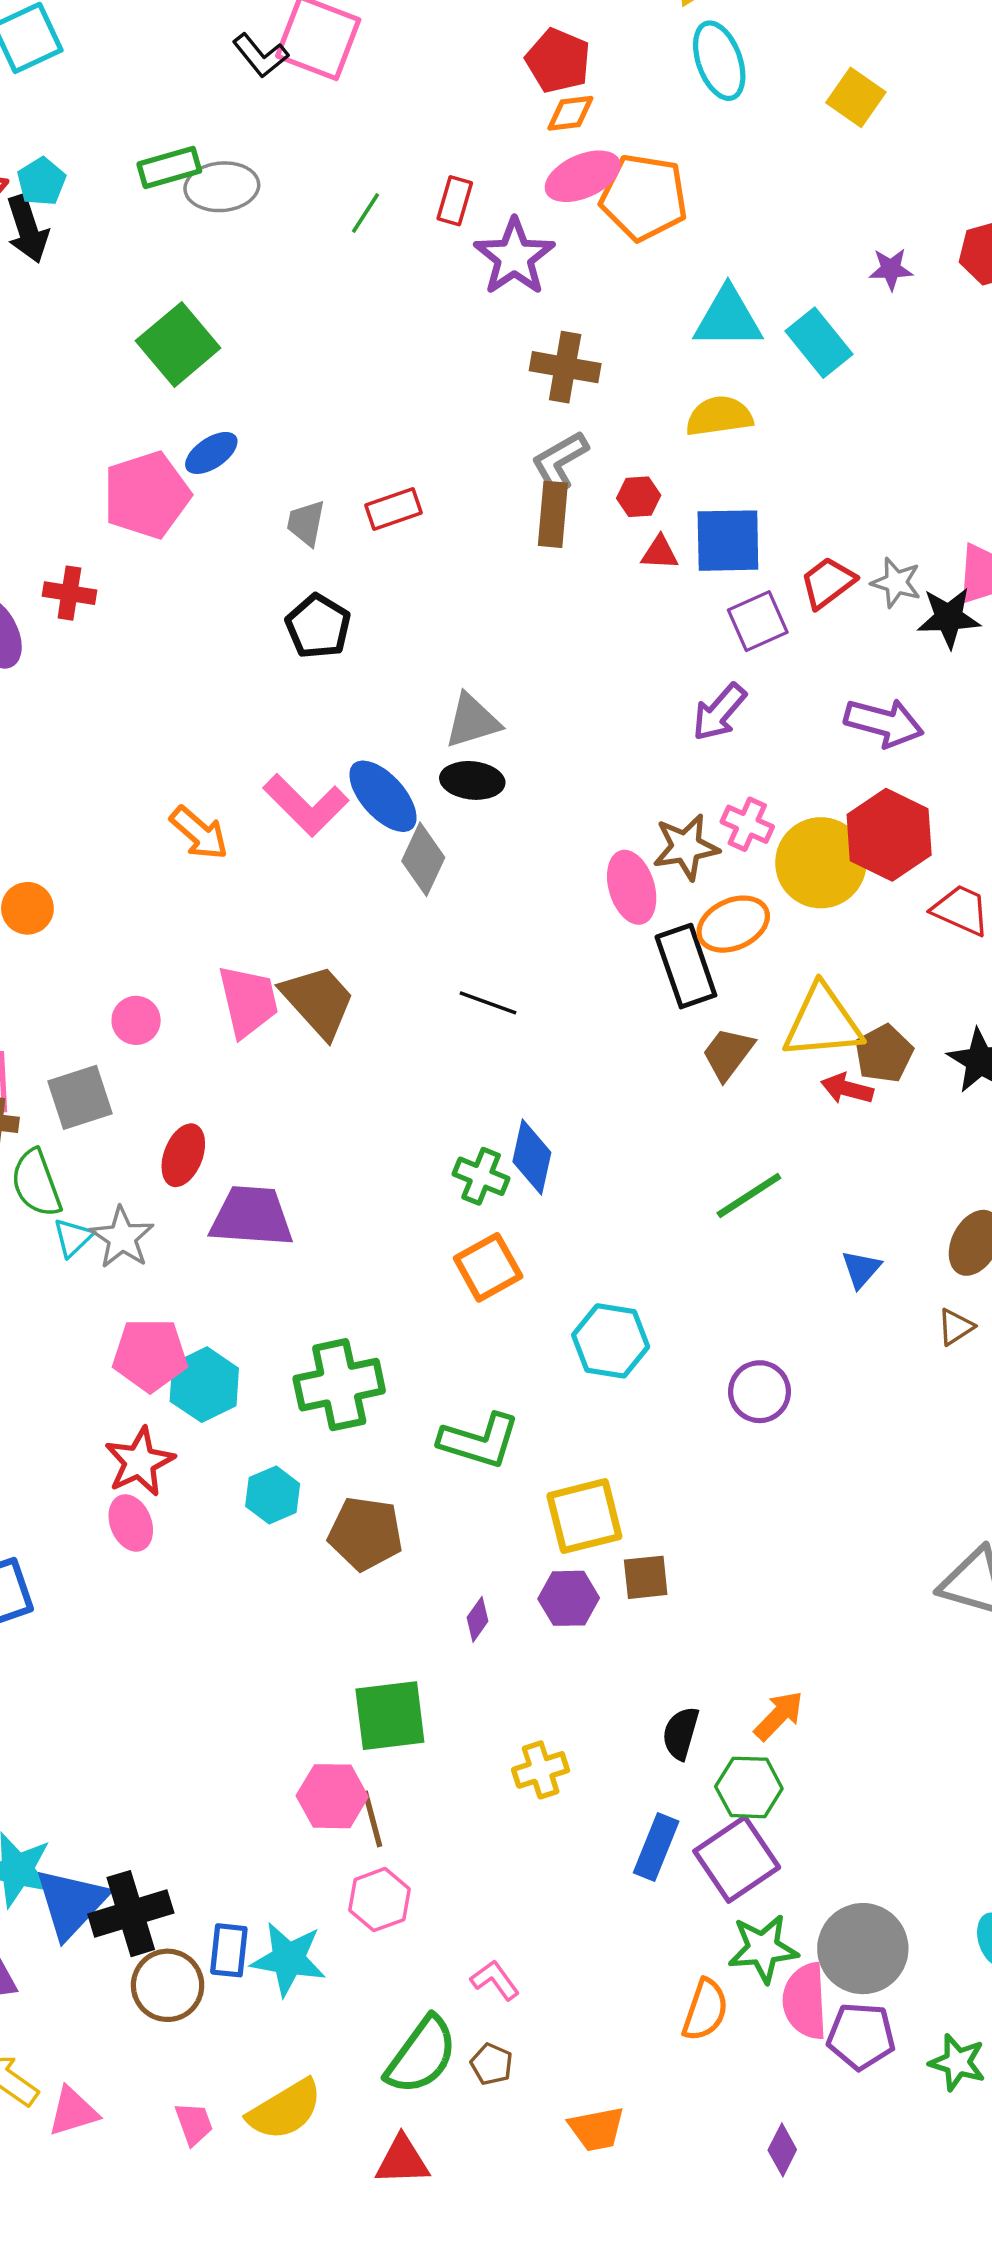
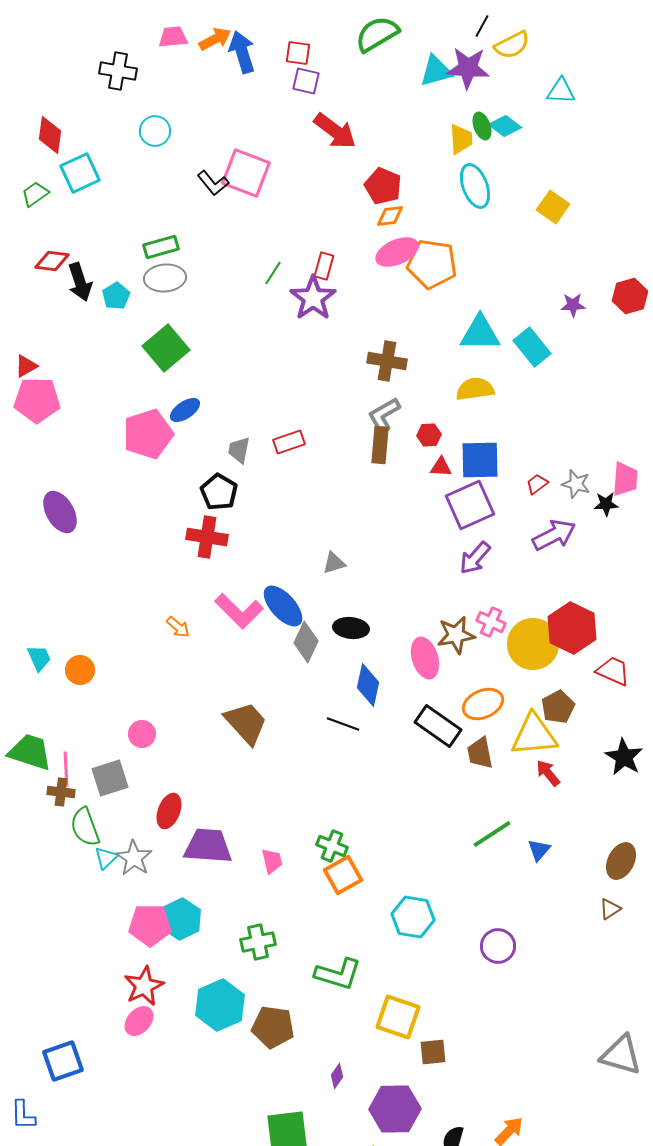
cyan pentagon: (41, 182) -> (116, 296), moved
gray ellipse: (222, 187) -> (165, 278), moved
purple star: (514, 257) -> (313, 298), moved
red trapezoid: (828, 583) -> (537, 484), size x0.7
red cross: (69, 593) -> (207, 537), moved, size x1.4
black star: (949, 618) -> (606, 504), size x0.7
purple square: (758, 621) -> (470, 505), moved, size x1.4
black pentagon: (318, 626) -> (219, 492), moved
gray triangle: (472, 721) -> (334, 563), size x0.7
purple arrow: (884, 723) -> (554, 535), moved, turned -42
black ellipse: (472, 780) -> (351, 628), moved
orange arrow: (199, 833) -> (178, 627), size x0.7
orange ellipse: (733, 924) -> (483, 704), moved
black rectangle: (686, 966) -> (438, 726), moved, turned -36
pink trapezoid: (248, 1001) -> (272, 861), moved, size x0.6
brown trapezoid: (728, 1054) -> (480, 753), turned -48
brown pentagon: (884, 1054) -> (558, 707), moved
red arrow: (847, 1089) -> (548, 773), turned 36
blue diamond: (532, 1157) -> (368, 685), moved
green cross: (481, 1176) -> (332, 846), moved
blue triangle: (861, 1269) -> (539, 850), moved
cyan hexagon: (204, 1385) -> (181, 919), moved
green cross: (339, 1385) -> (258, 942), size x0.7
cyan hexagon: (273, 1495) -> (220, 1005), size x1.6
yellow square: (584, 1516) -> (398, 1017), turned 33
pink ellipse: (131, 1523) -> (139, 1021), turned 64
purple hexagon: (569, 1598) -> (395, 1109), moved, size x1.5

